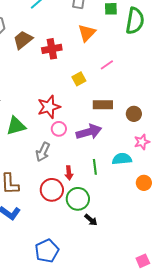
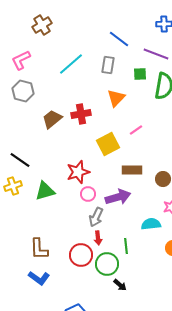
brown trapezoid: (23, 40) -> (52, 119), moved
yellow square: (79, 79) -> (108, 144), size x1.6
gray arrow: (43, 152) -> (96, 217), moved
green line: (95, 167) -> (126, 246), moved

